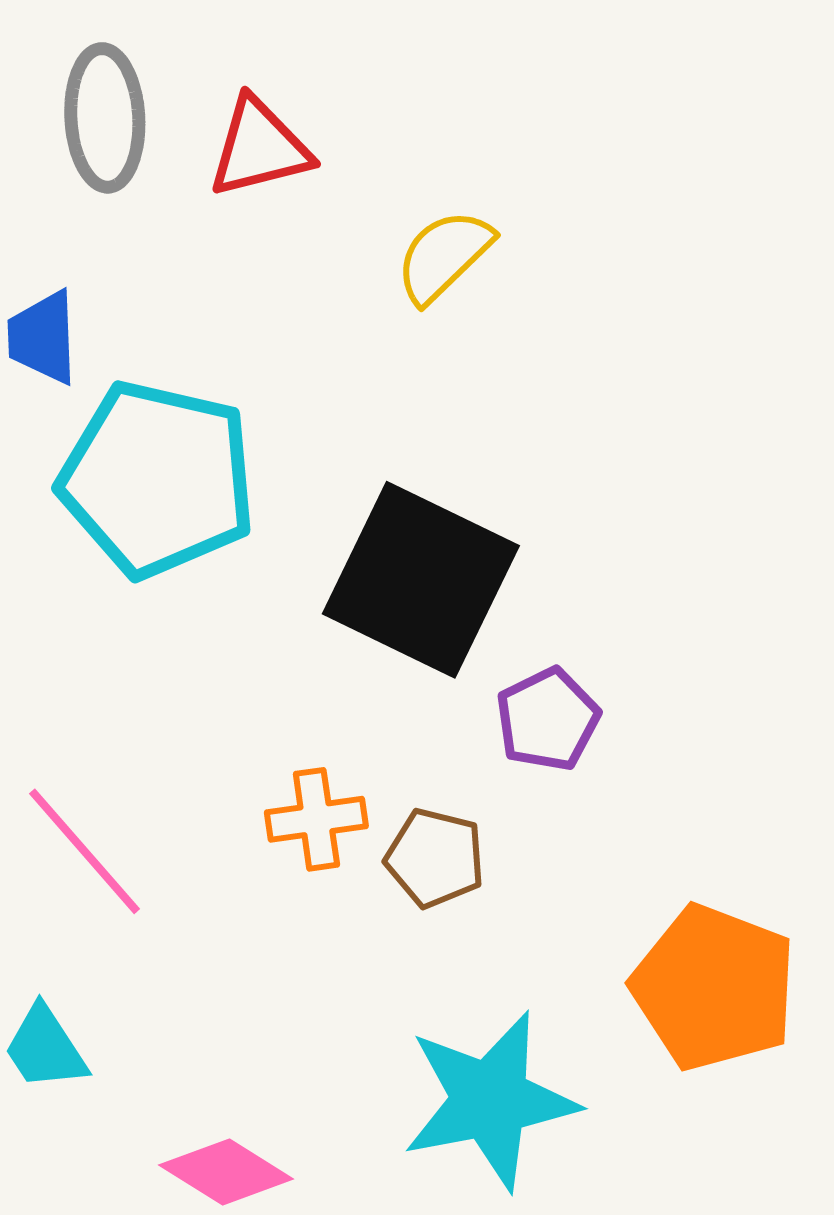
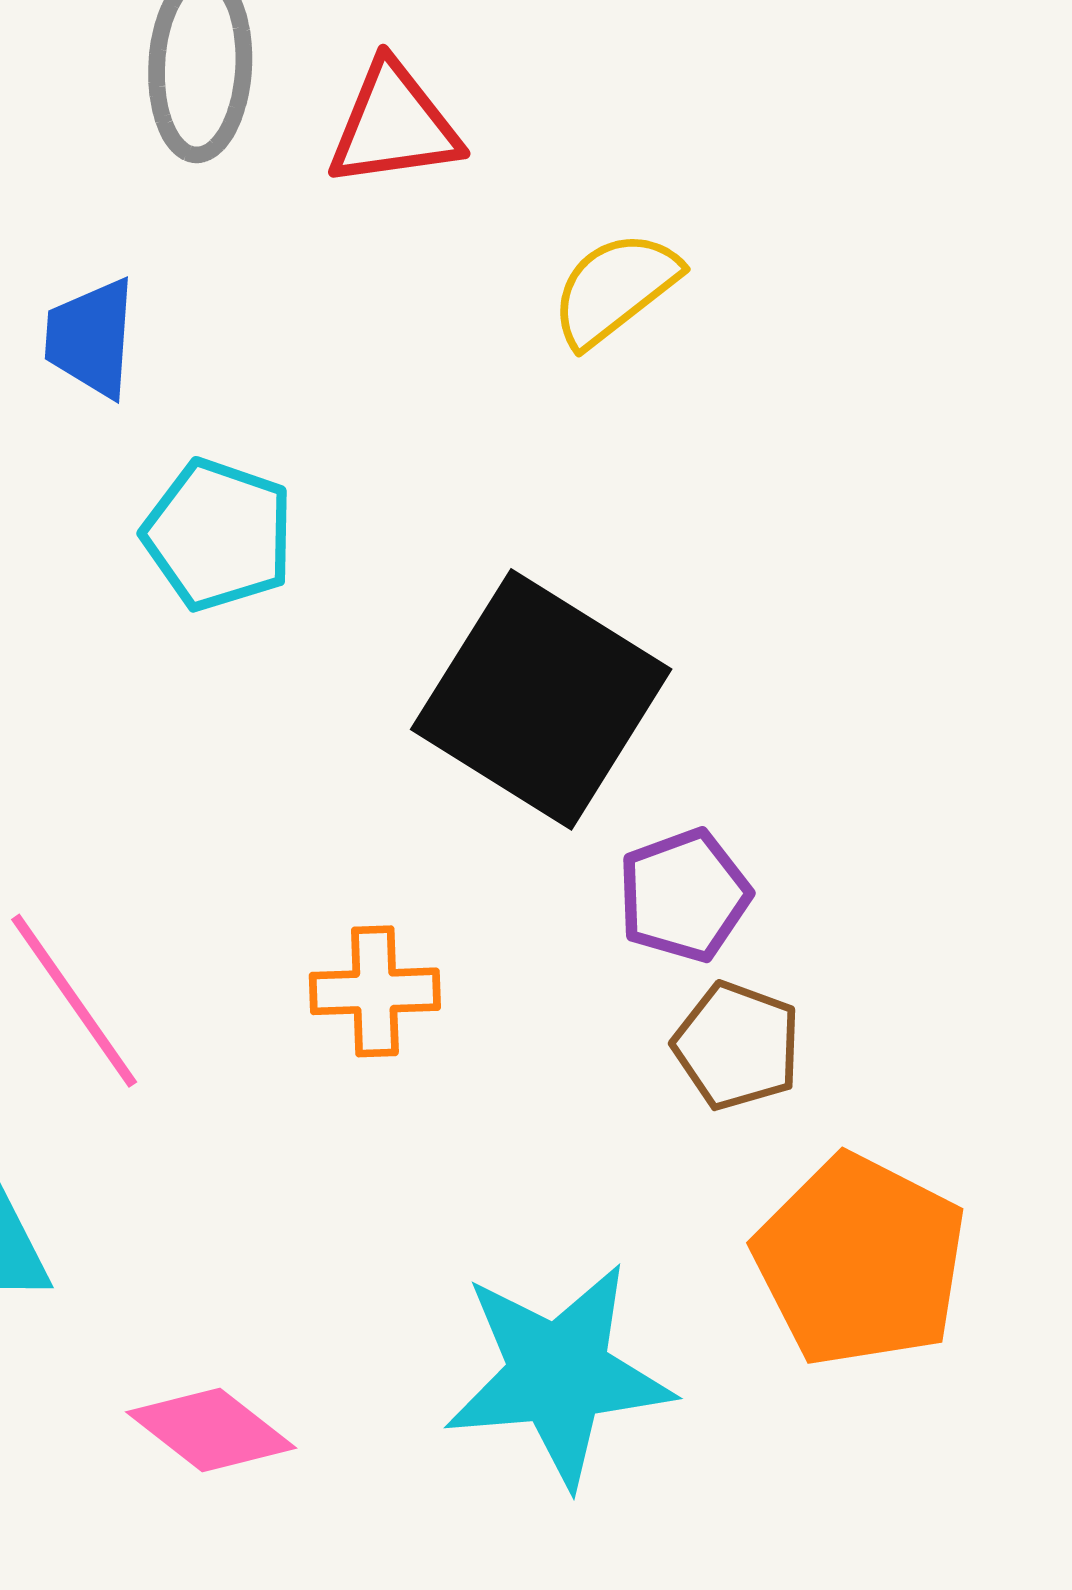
cyan pentagon: (158, 479) -> (218, 535), size x0.6
brown pentagon: (435, 858) -> (737, 1046), moved

